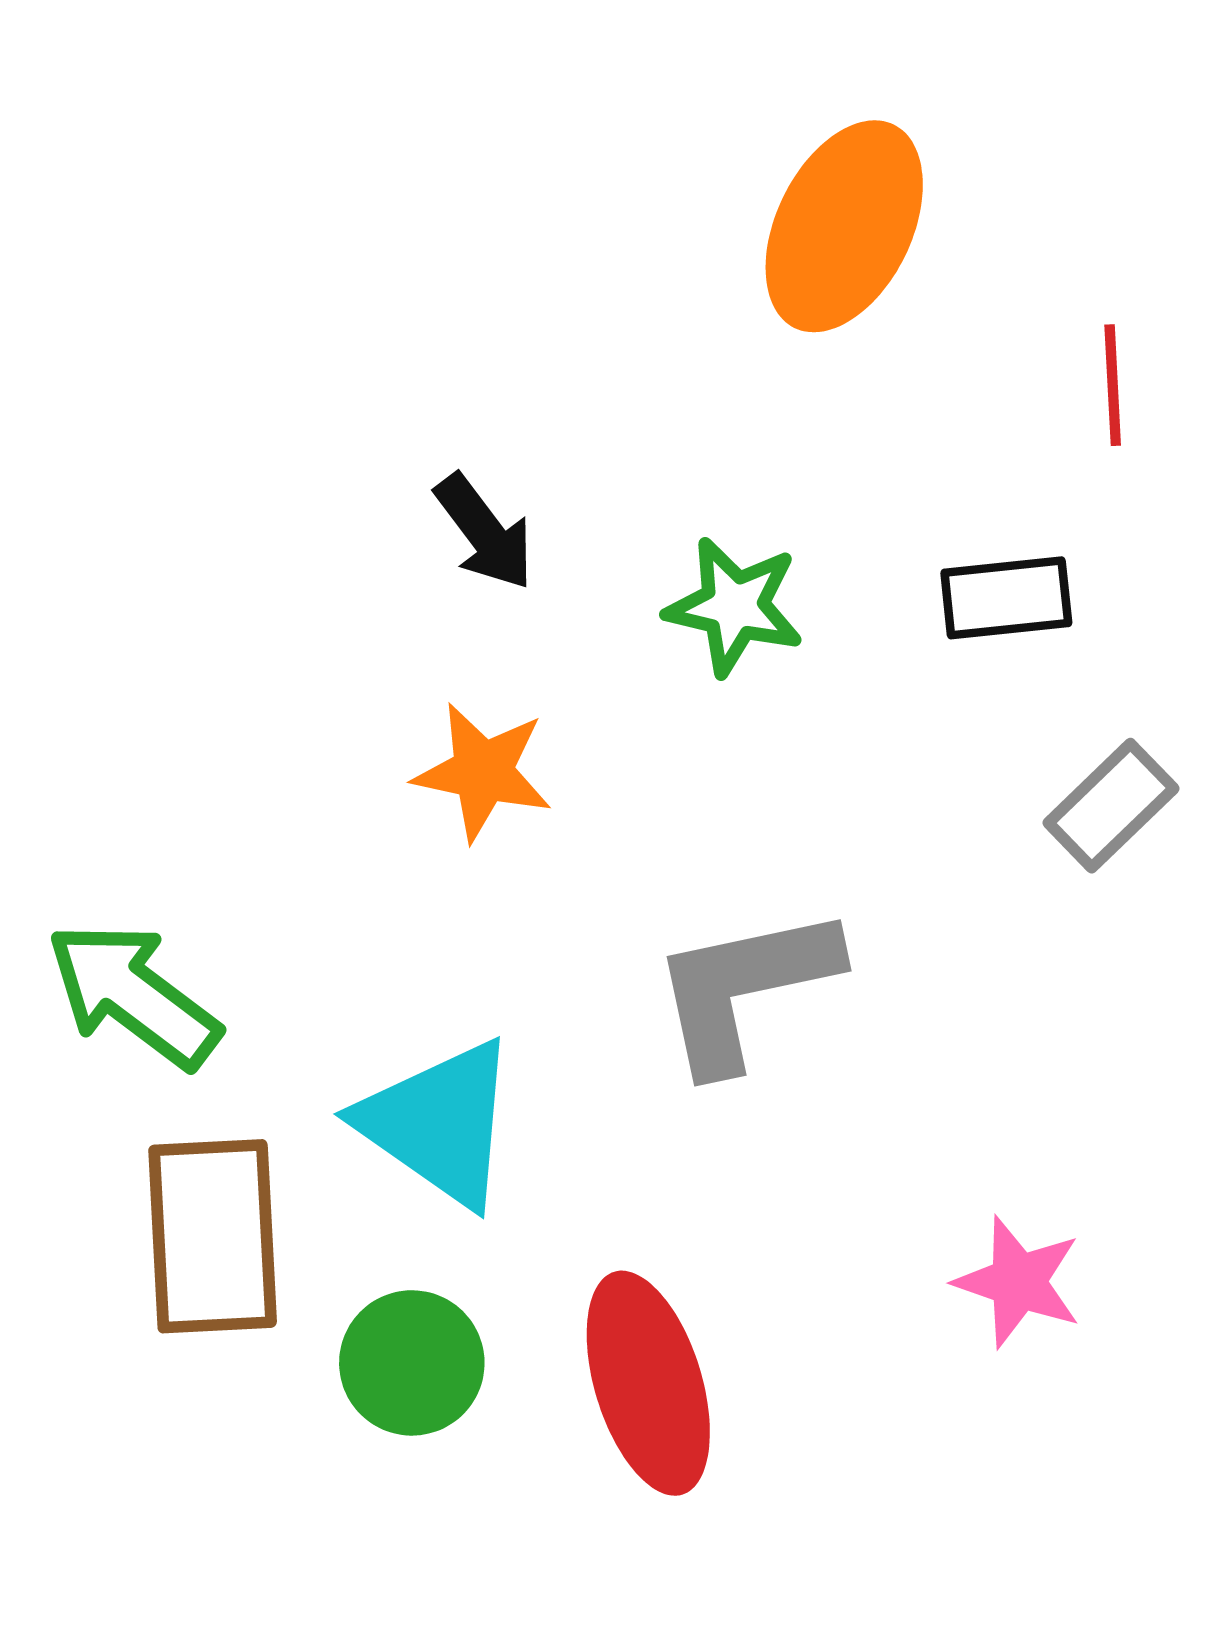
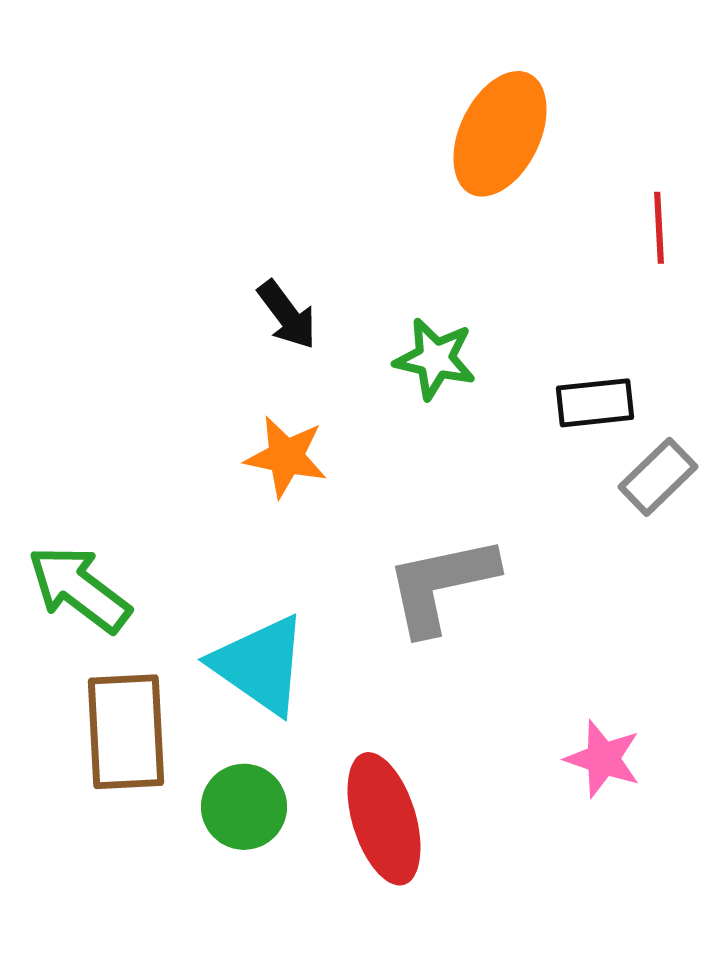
black rectangle: (1006, 598) -> (595, 403), moved

